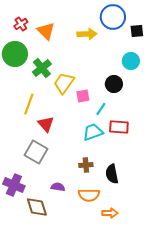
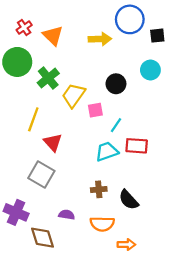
black circle: (114, 84) -> (116, 84), moved
black semicircle: (112, 174) -> (129, 200), turned -30

